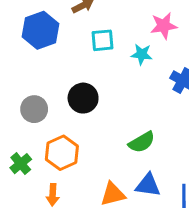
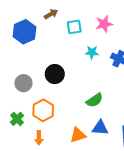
cyan square: (103, 40) -> (74, 27), moved
cyan star: (142, 54) -> (92, 52), moved

